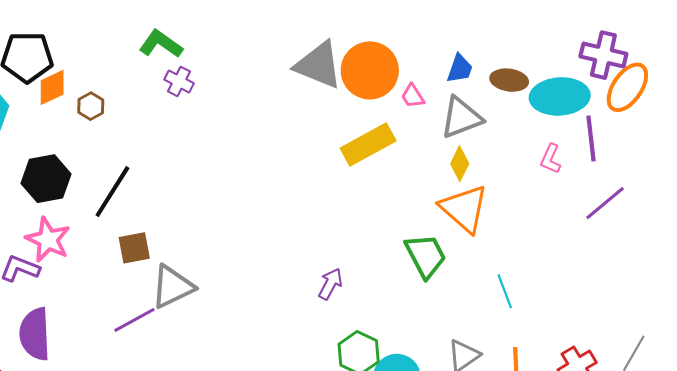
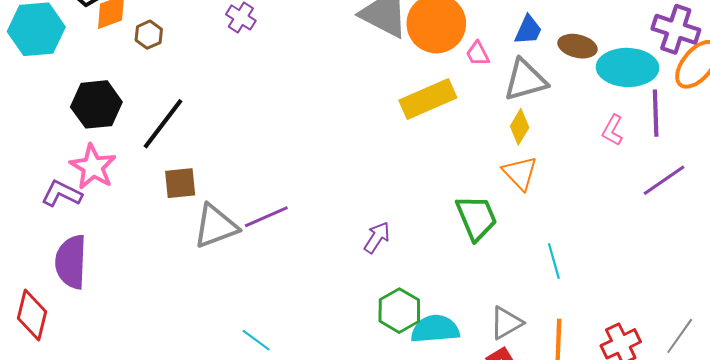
orange triangle: (464, 209) -> (520, 173), size x0.7
purple line: (134, 320) -> (266, 217), moved

